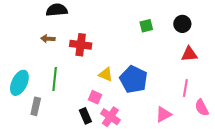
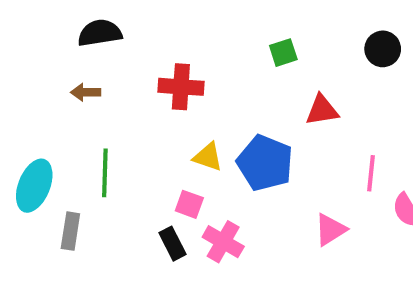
black circle: (182, 24) -> (383, 49), moved
red cross: (81, 45) -> (181, 87), moved
red triangle: (189, 54) -> (322, 110), moved

